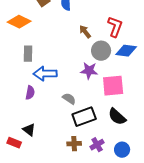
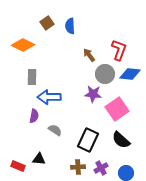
pink square: (113, 86) -> (117, 109), turned -30
gray semicircle: (69, 99) -> (55, 130), moved
black rectangle: (84, 117) -> (88, 140), turned -45
black triangle: (29, 130) -> (39, 159), moved, turned -32

